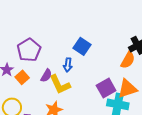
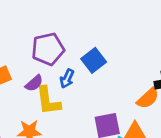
purple pentagon: (29, 50) -> (48, 49), moved

